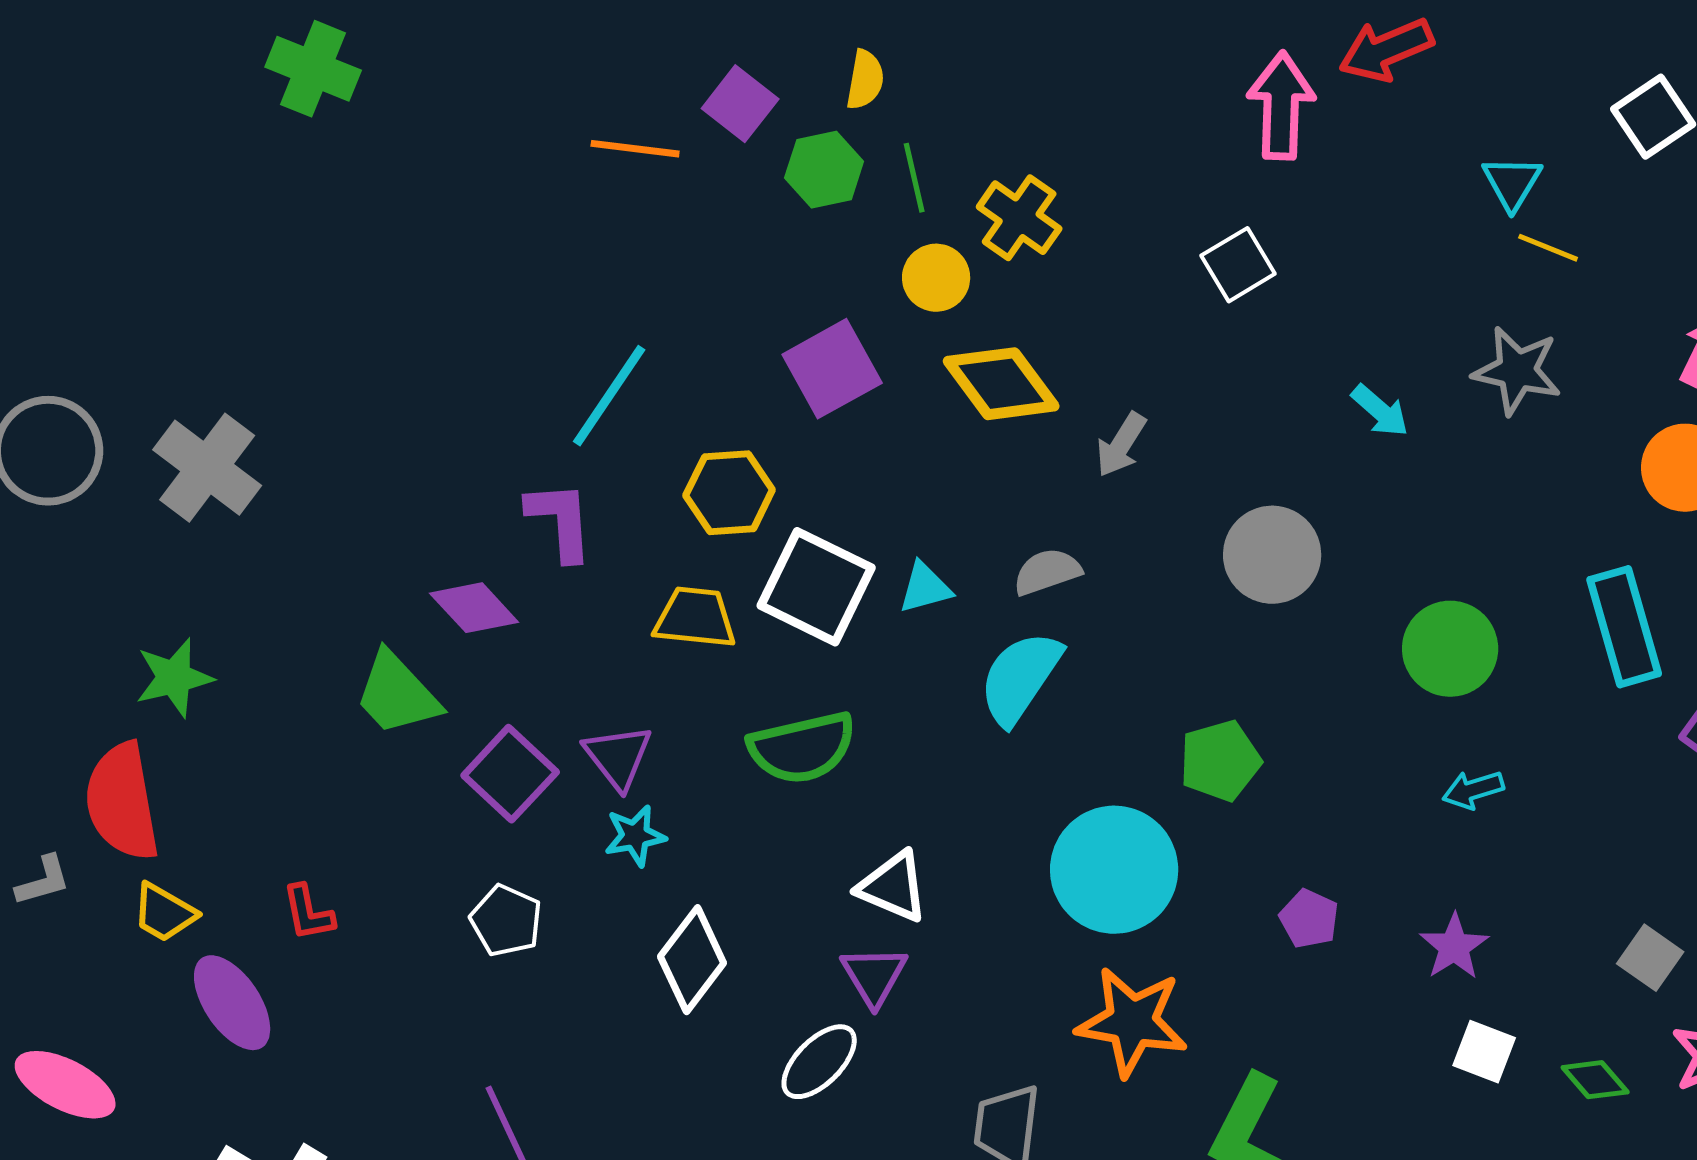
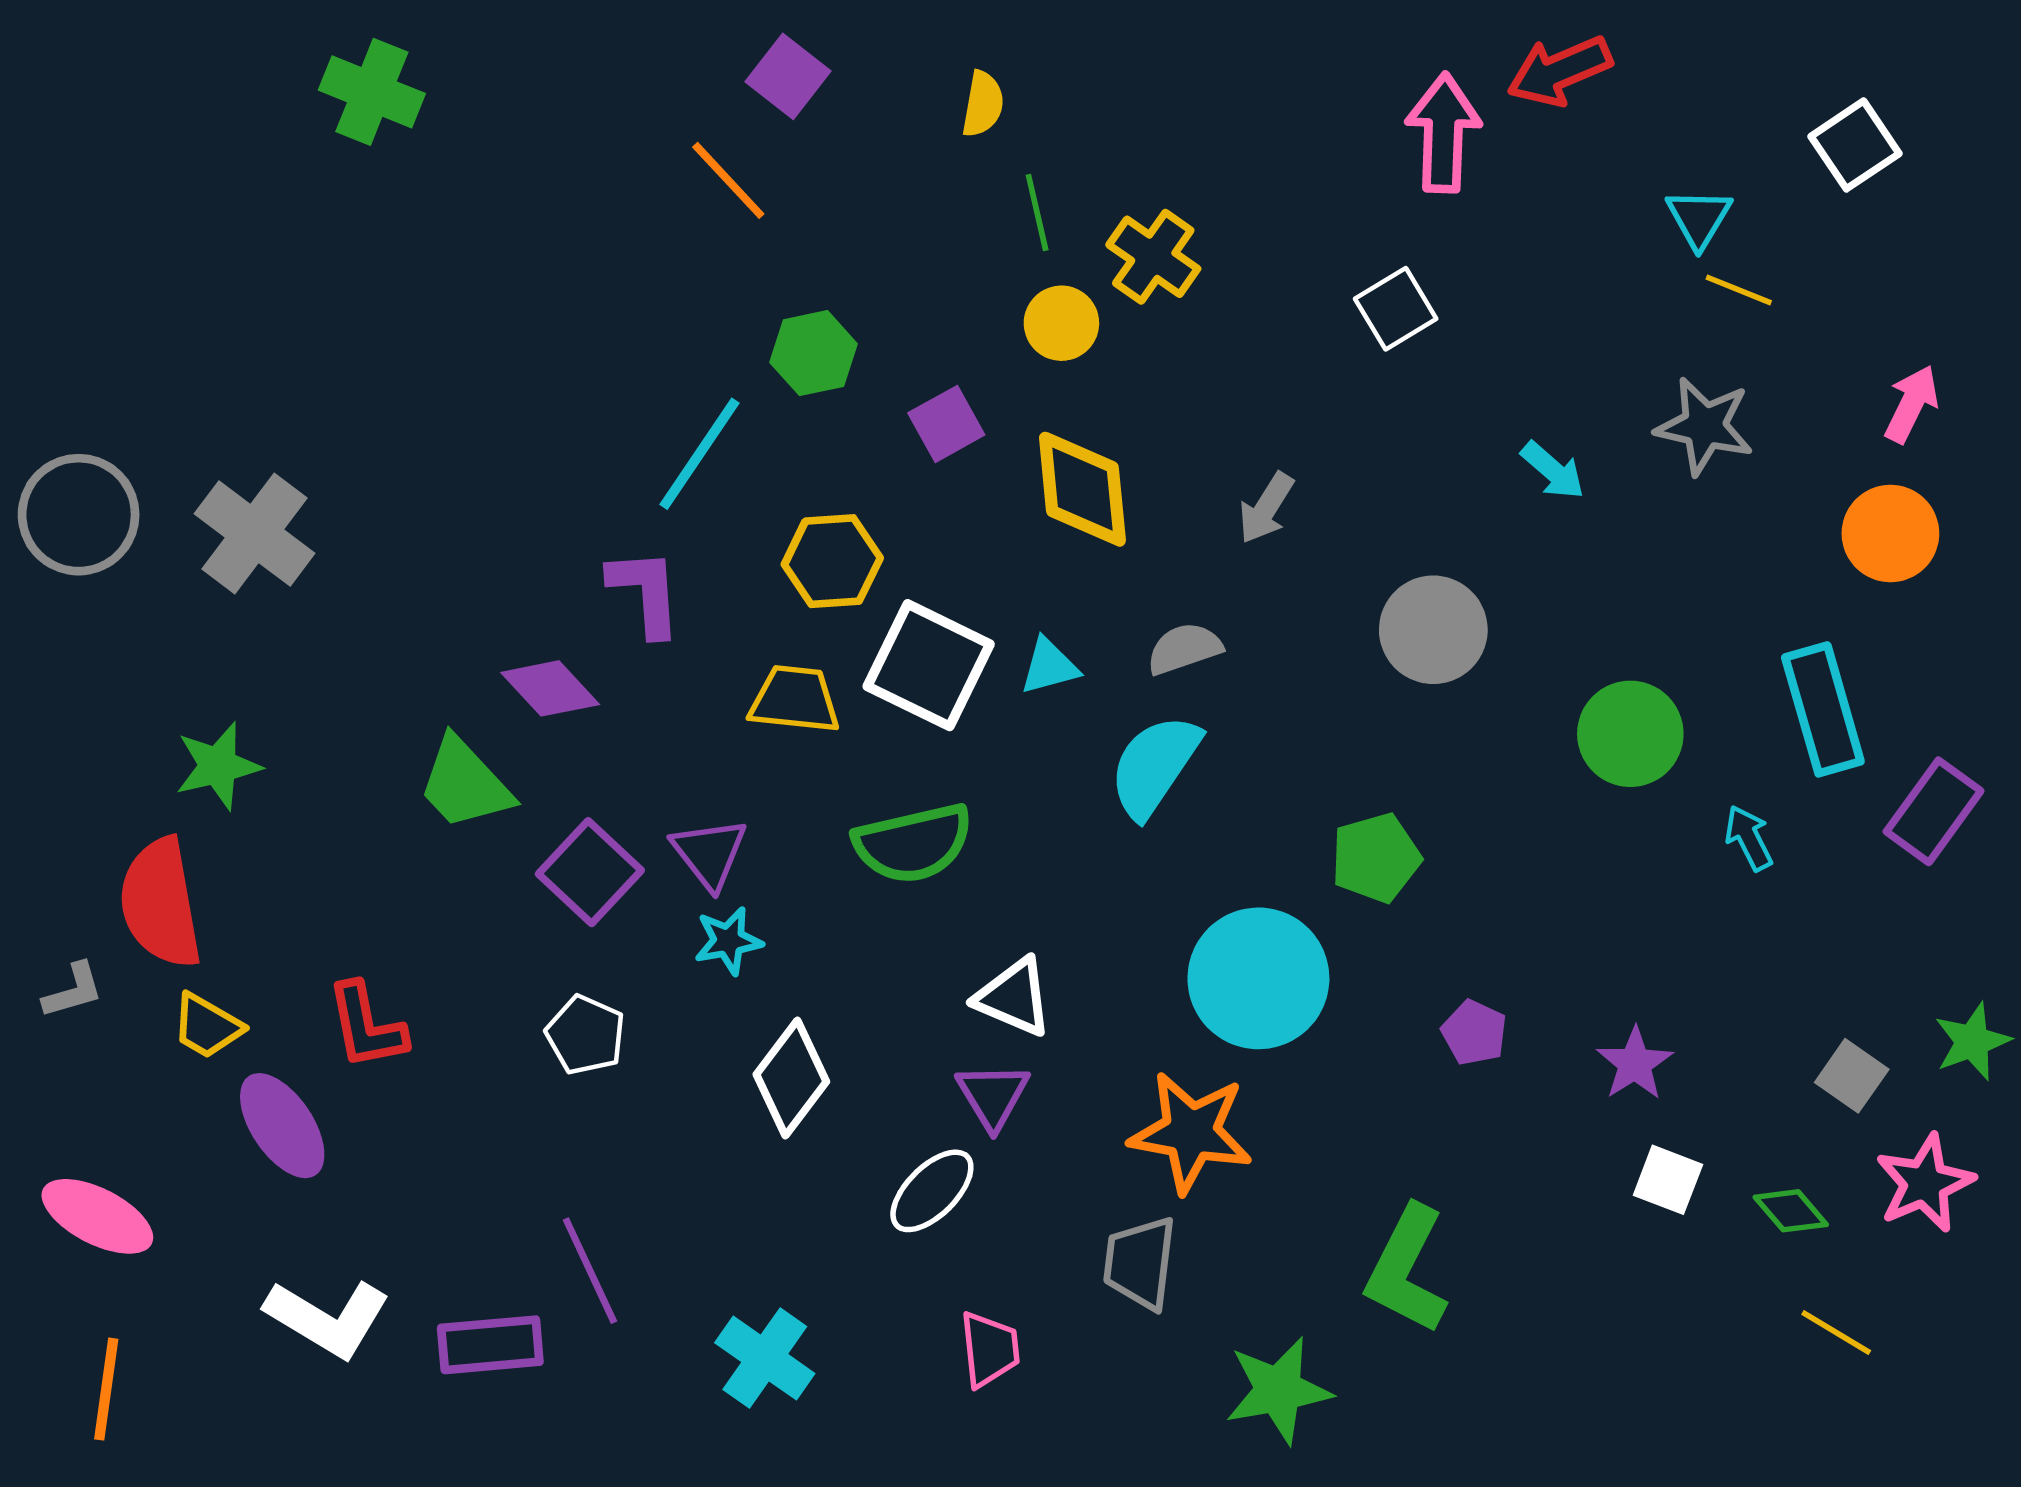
purple square: (740, 104) -> (788, 76), moved
orange line: (635, 149) -> (728, 180), turned 40
green hexagon: (824, 170) -> (814, 353), moved
purple square: (832, 369) -> (946, 424), size x0.7
yellow diamond: (1001, 384) -> (1082, 489), moved, turned 31
cyan arrow: (1473, 790) -> (1749, 838), moved, turned 80
red L-shape: (308, 913) -> (366, 1026), size x1.4
orange star: (1132, 1022) -> (1191, 1132), moved

